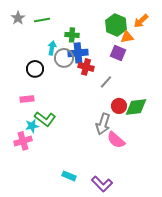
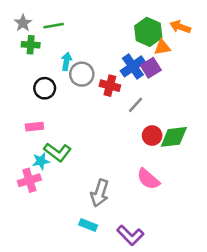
orange arrow: (141, 21) -> (180, 27), turned 63
green cross: (72, 35) -> (31, 45), moved
blue cross: (78, 53) -> (133, 66), moved, turned -30
purple square: (118, 53) -> (151, 68), turned 35
gray arrow: (103, 124) -> (100, 193), moved

